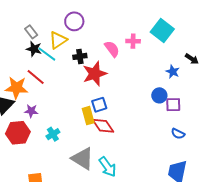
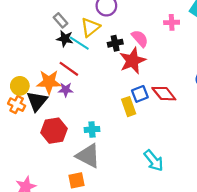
pink semicircle: (112, 49) -> (140, 38), moved
purple star: (31, 111) -> (66, 90), moved
red diamond: (103, 126) -> (164, 94), moved
cyan cross: (53, 134) -> (92, 129), turned 32
gray triangle: (83, 159) -> (88, 156), moved

